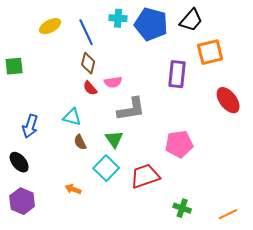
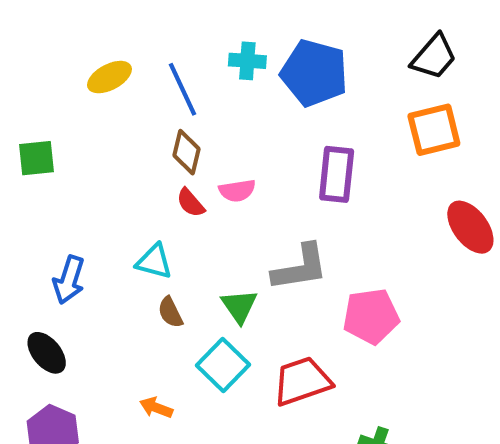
black trapezoid: (191, 20) -> (434, 57), moved
purple rectangle: (177, 74) -> (337, 174), moved
gray L-shape: (131, 109) -> (300, 268), moved

